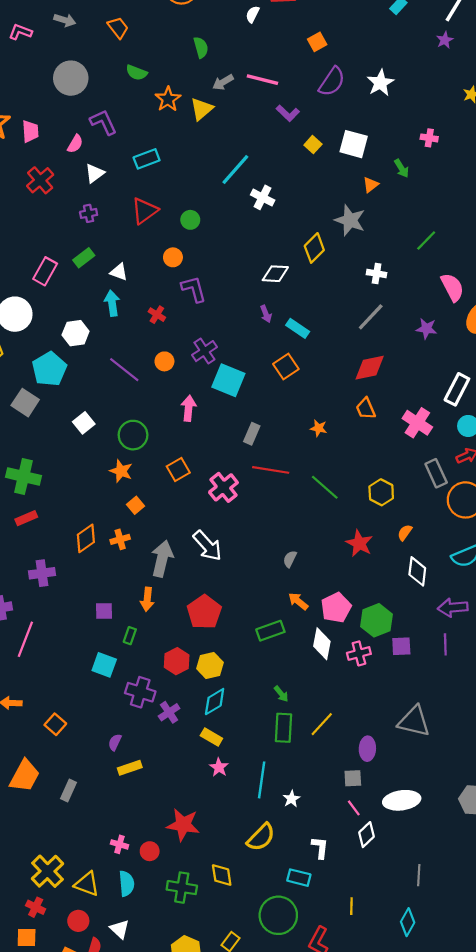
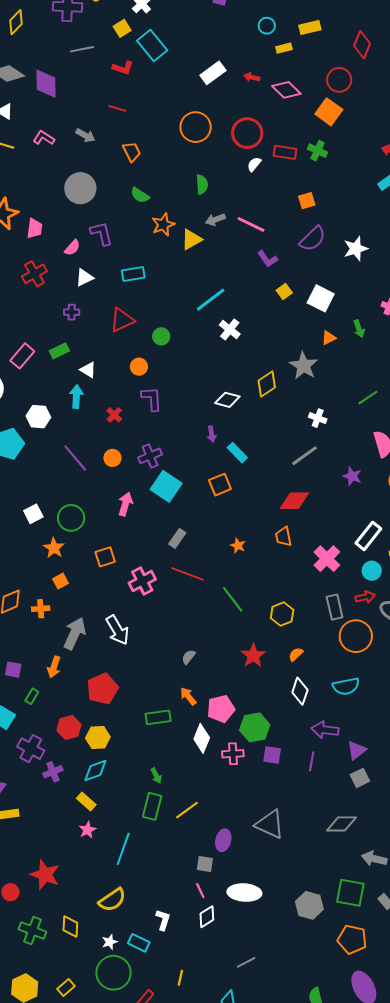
white square: (84, 423) -> (33, 514), moved
white star: (291, 799) -> (110, 942), moved
gray line: (419, 875) -> (246, 962), turned 48

